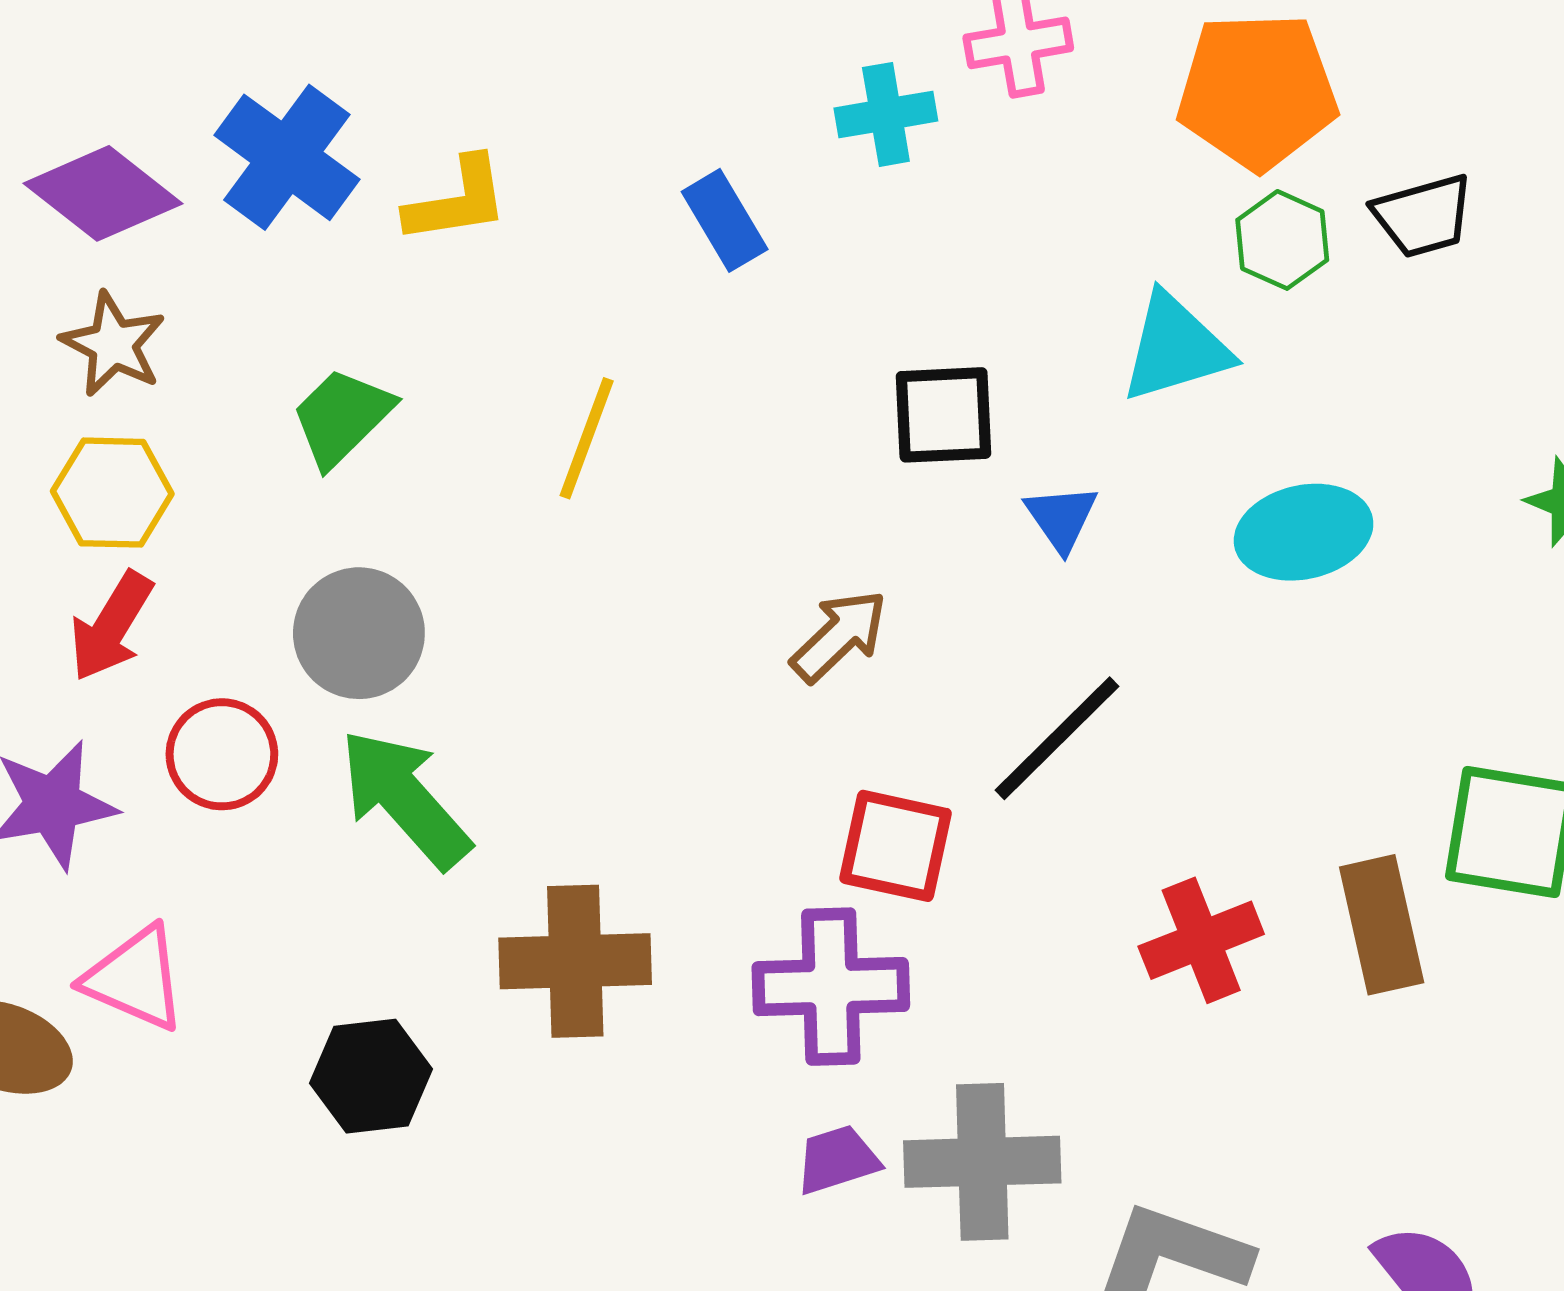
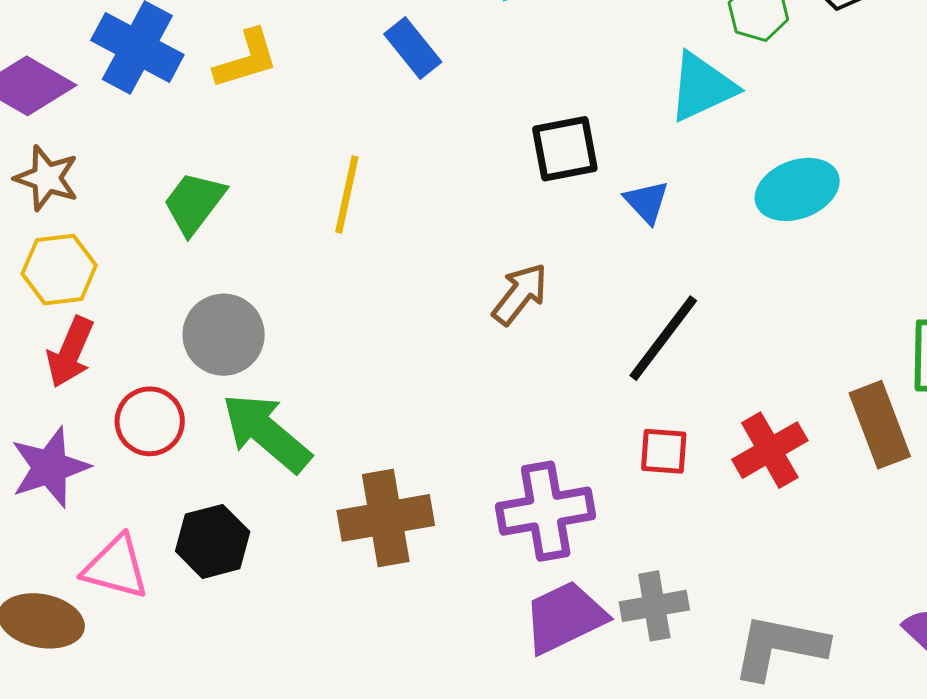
red square: (895, 846) -> (664, 451), moved, size x0.7
black hexagon: (371, 1076) -> (213, 541), moved
purple trapezoid: (837, 1160) -> (565, 617), size x1.6
gray cross: (982, 1162) -> (654, 606), size x0.7

